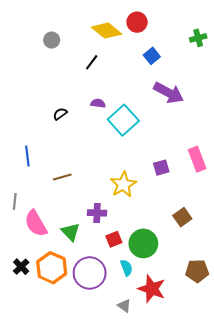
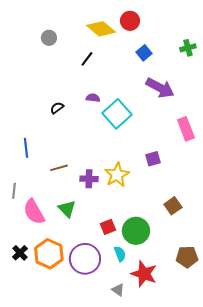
green cross: (198, 38) -> (188, 48), moved
pink rectangle: (197, 159) -> (186, 129), moved
purple cross: (97, 213) -> (89, 179), moved
green triangle: (71, 232) -> (67, 209), moved

